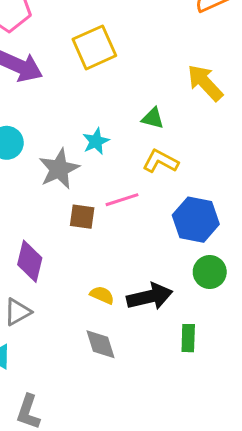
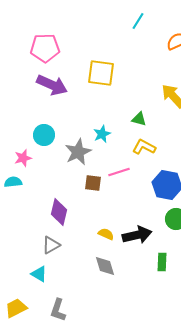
yellow square: (94, 47) -> (101, 73), turned 32

